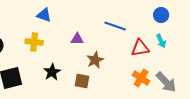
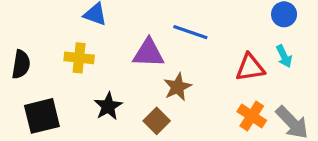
blue line: (115, 26) -> (190, 32), moved
purple triangle: (77, 39) -> (148, 53), size x1.5
brown square: (82, 81) -> (157, 121), turned 35

